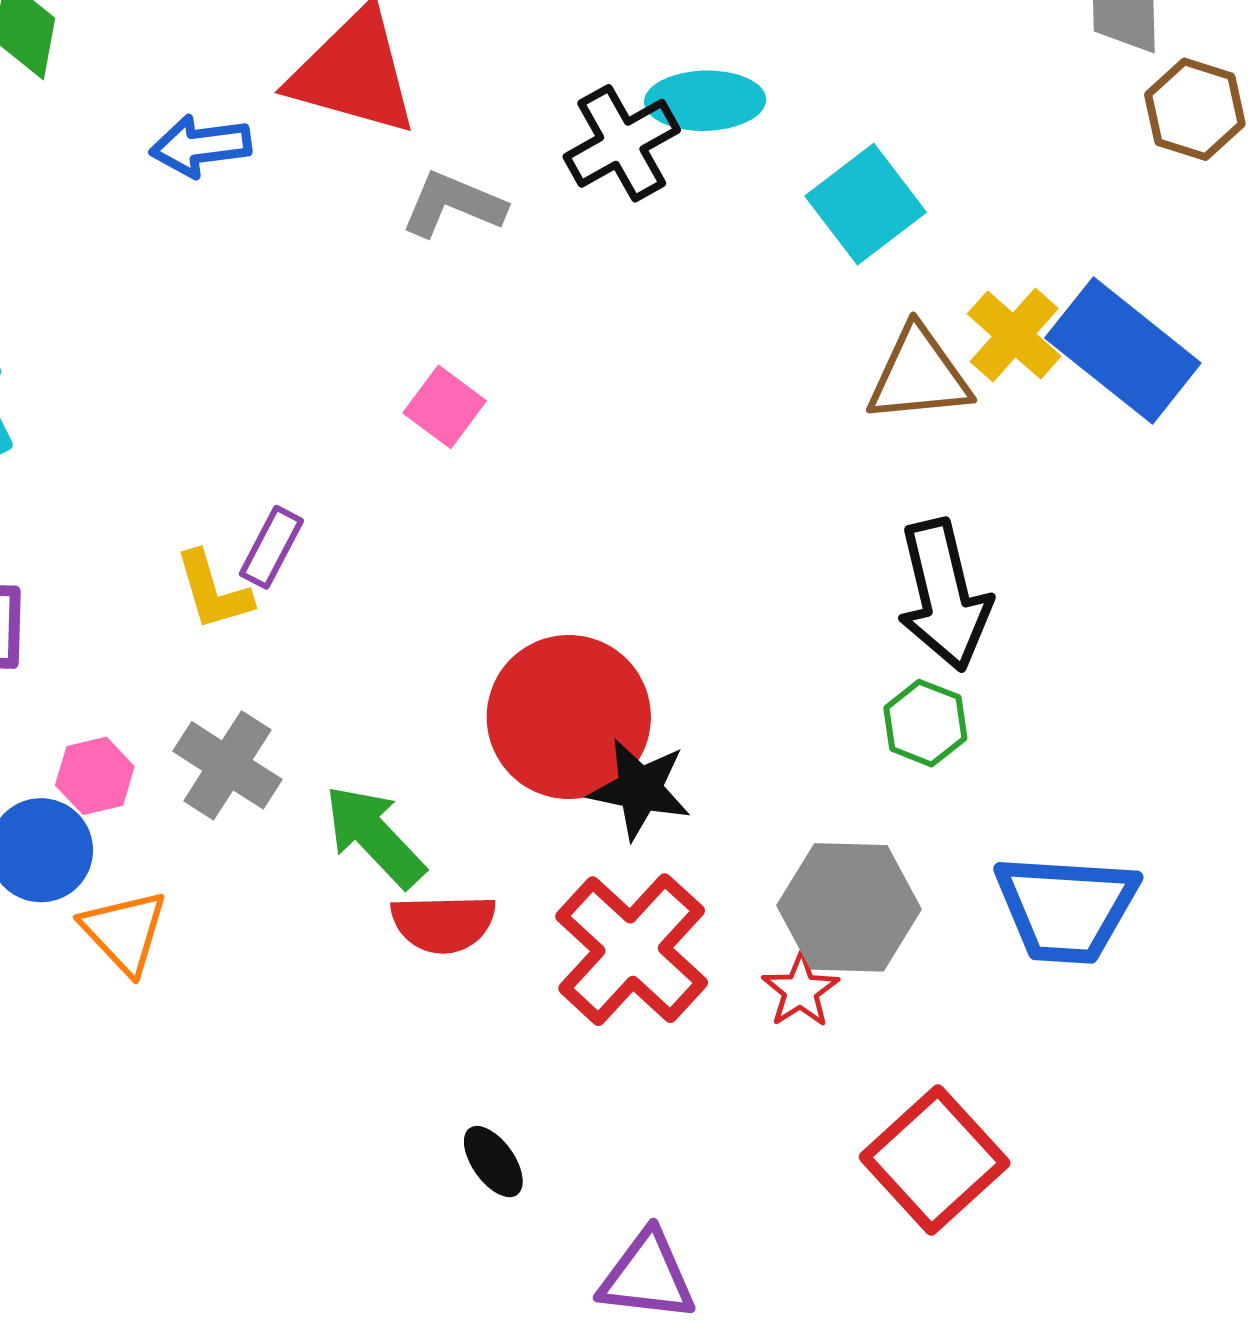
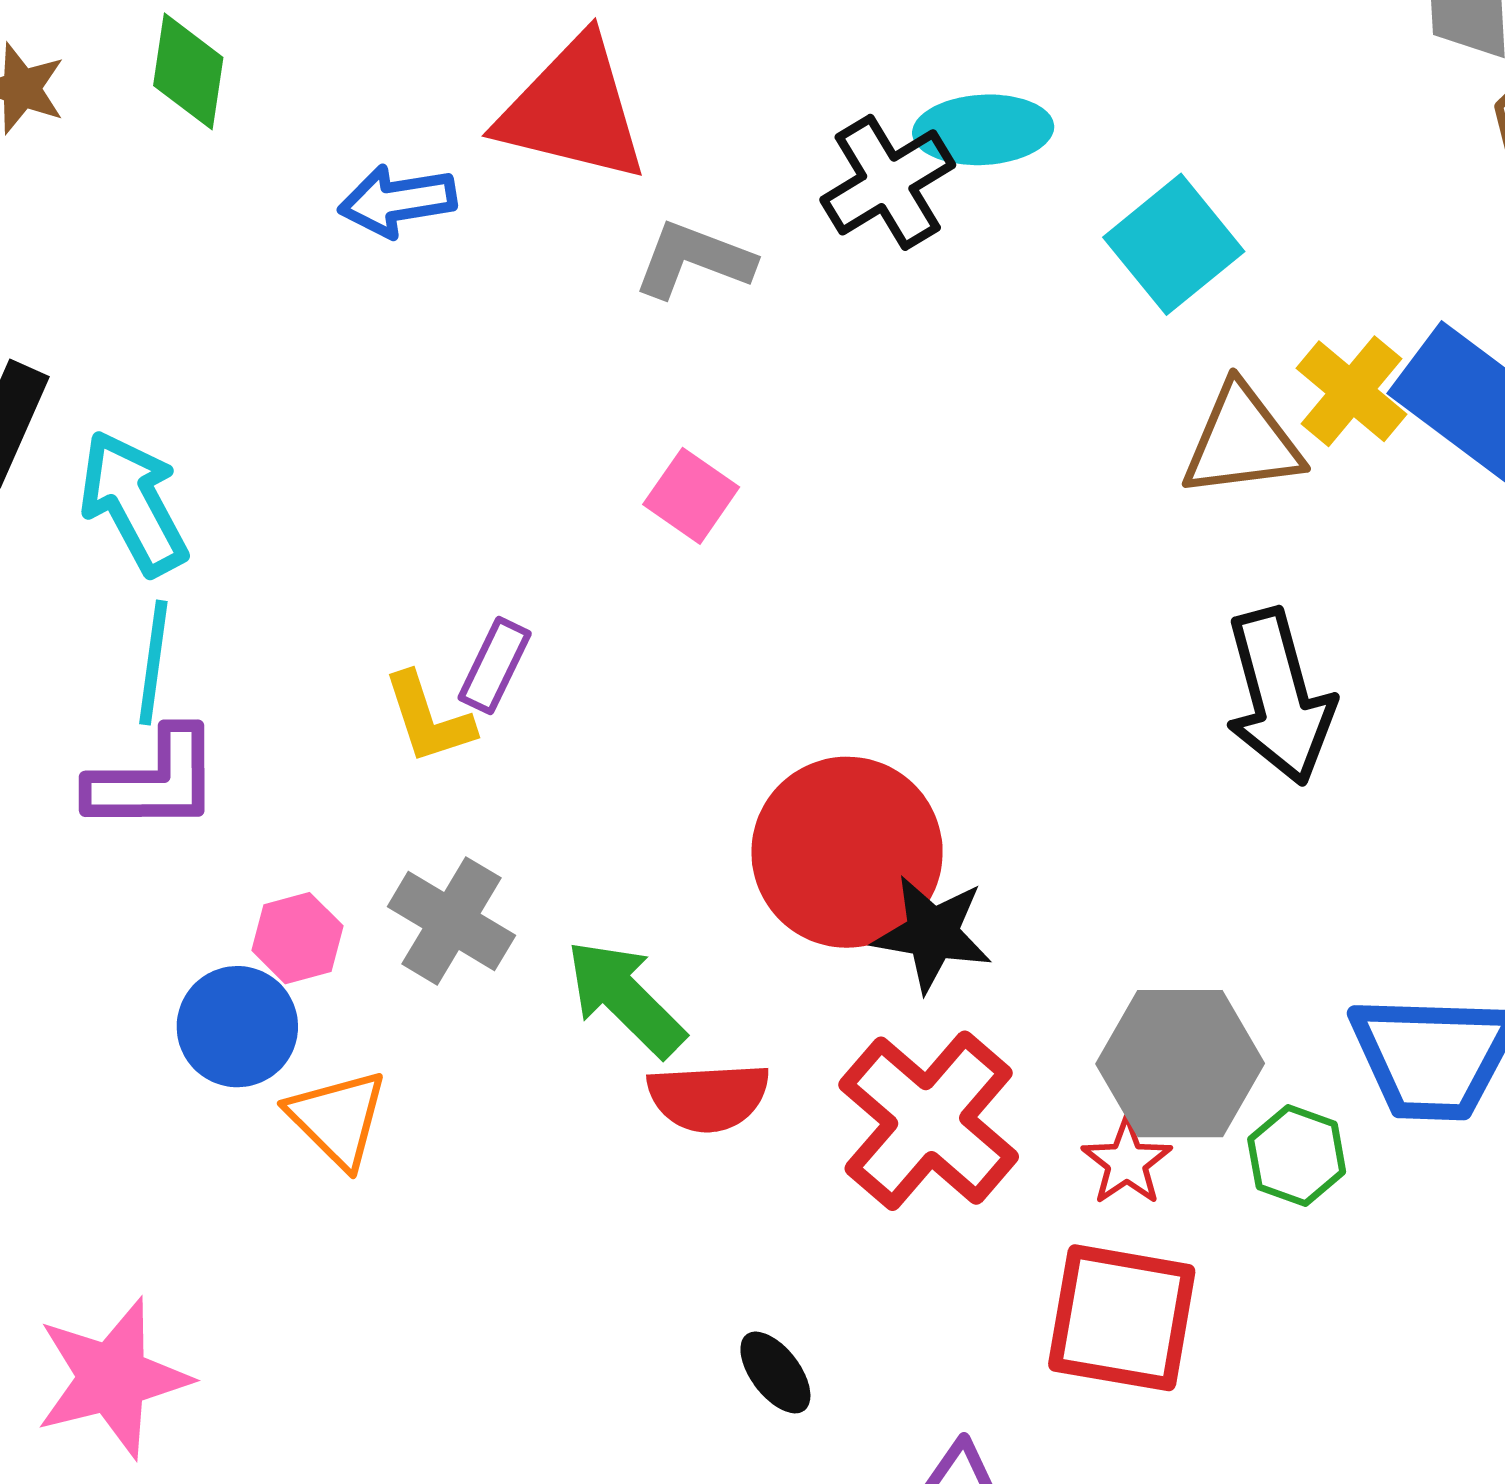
green hexagon: (925, 723) -> (1297, 1156), moved
red square: (935, 1160) -> (1122, 1318), moved, turned -36

